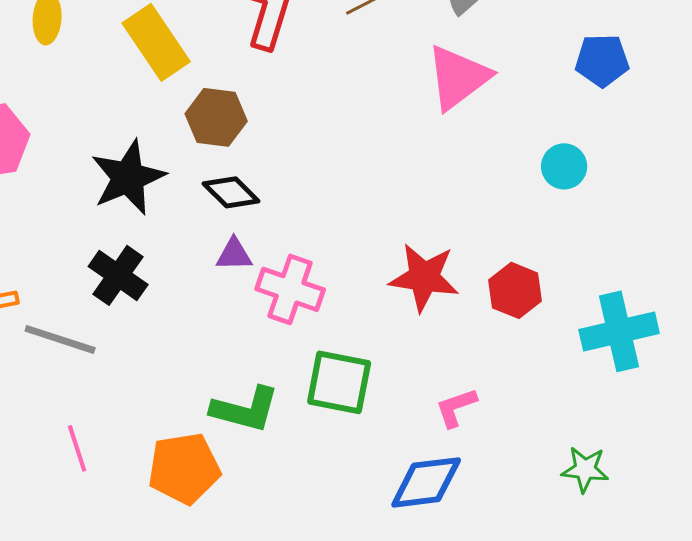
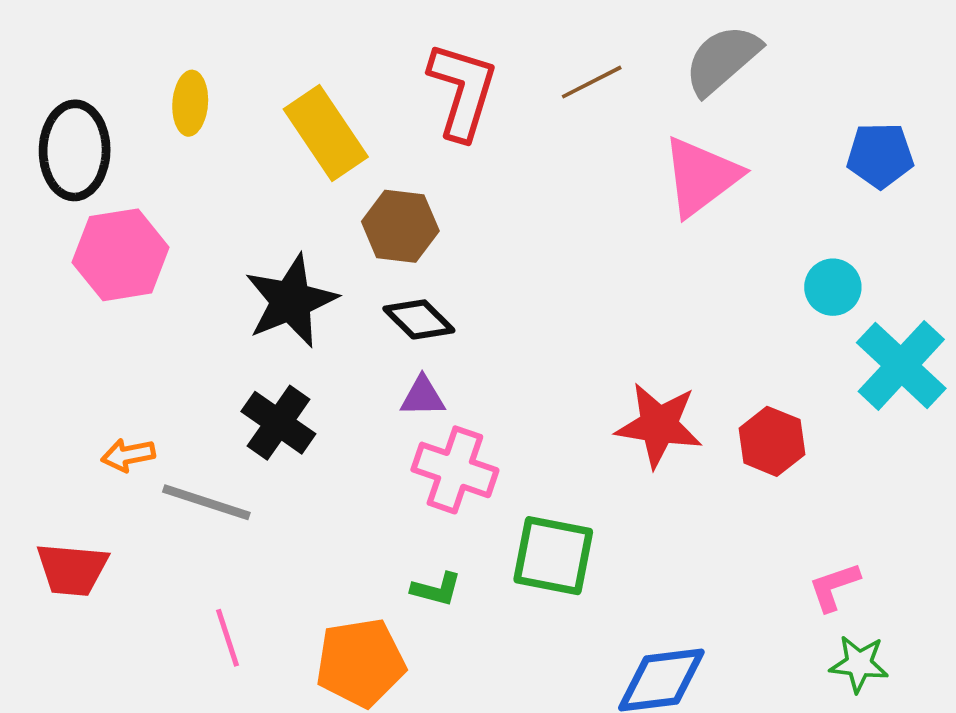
pink cross: (290, 289) -> (455, 470), moved
cyan cross: (619, 331) -> (901, 365), moved, turned -34
pink L-shape: (456, 407) -> (834, 587), moved
green L-shape: (245, 409) -> (436, 589), size x0.6

